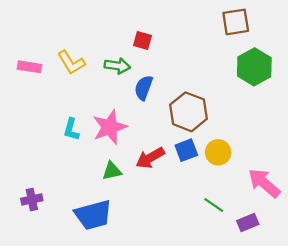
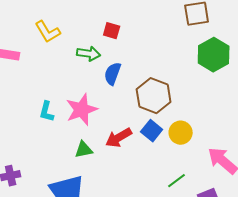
yellow L-shape: (71, 62) -> (48, 32), moved
blue square: (186, 150) -> (152, 131), turned -30
green line: (214, 205) -> (177, 181), turned -72

